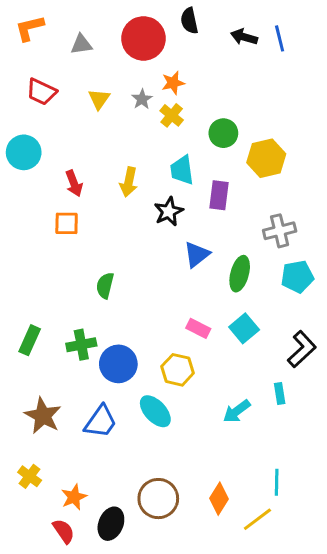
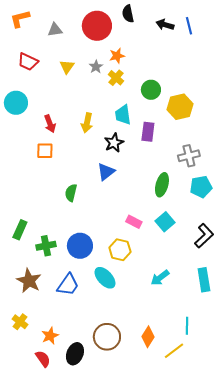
blue triangle: (197, 254) -> (106, 172), moved
green cross: (81, 345) -> (46, 246), moved
cyan rectangle: (280, 393) -> (204, 280), moved, size x1.6

